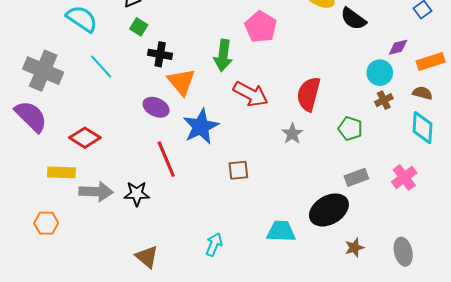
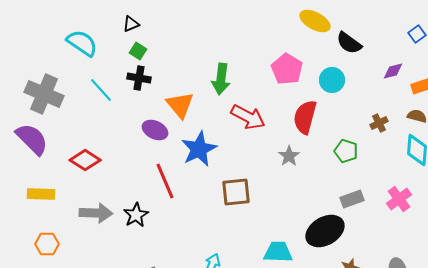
pink pentagon: (261, 27) -> (287, 69), moved
black cross: (160, 54) -> (139, 78), moved
cyan circle: (380, 73) -> (332, 80), moved
brown square: (238, 170) -> (236, 192), size x1.4
yellow rectangle: (61, 172) -> (41, 194), moved
black star: (137, 194) -> (136, 215), turned -30

